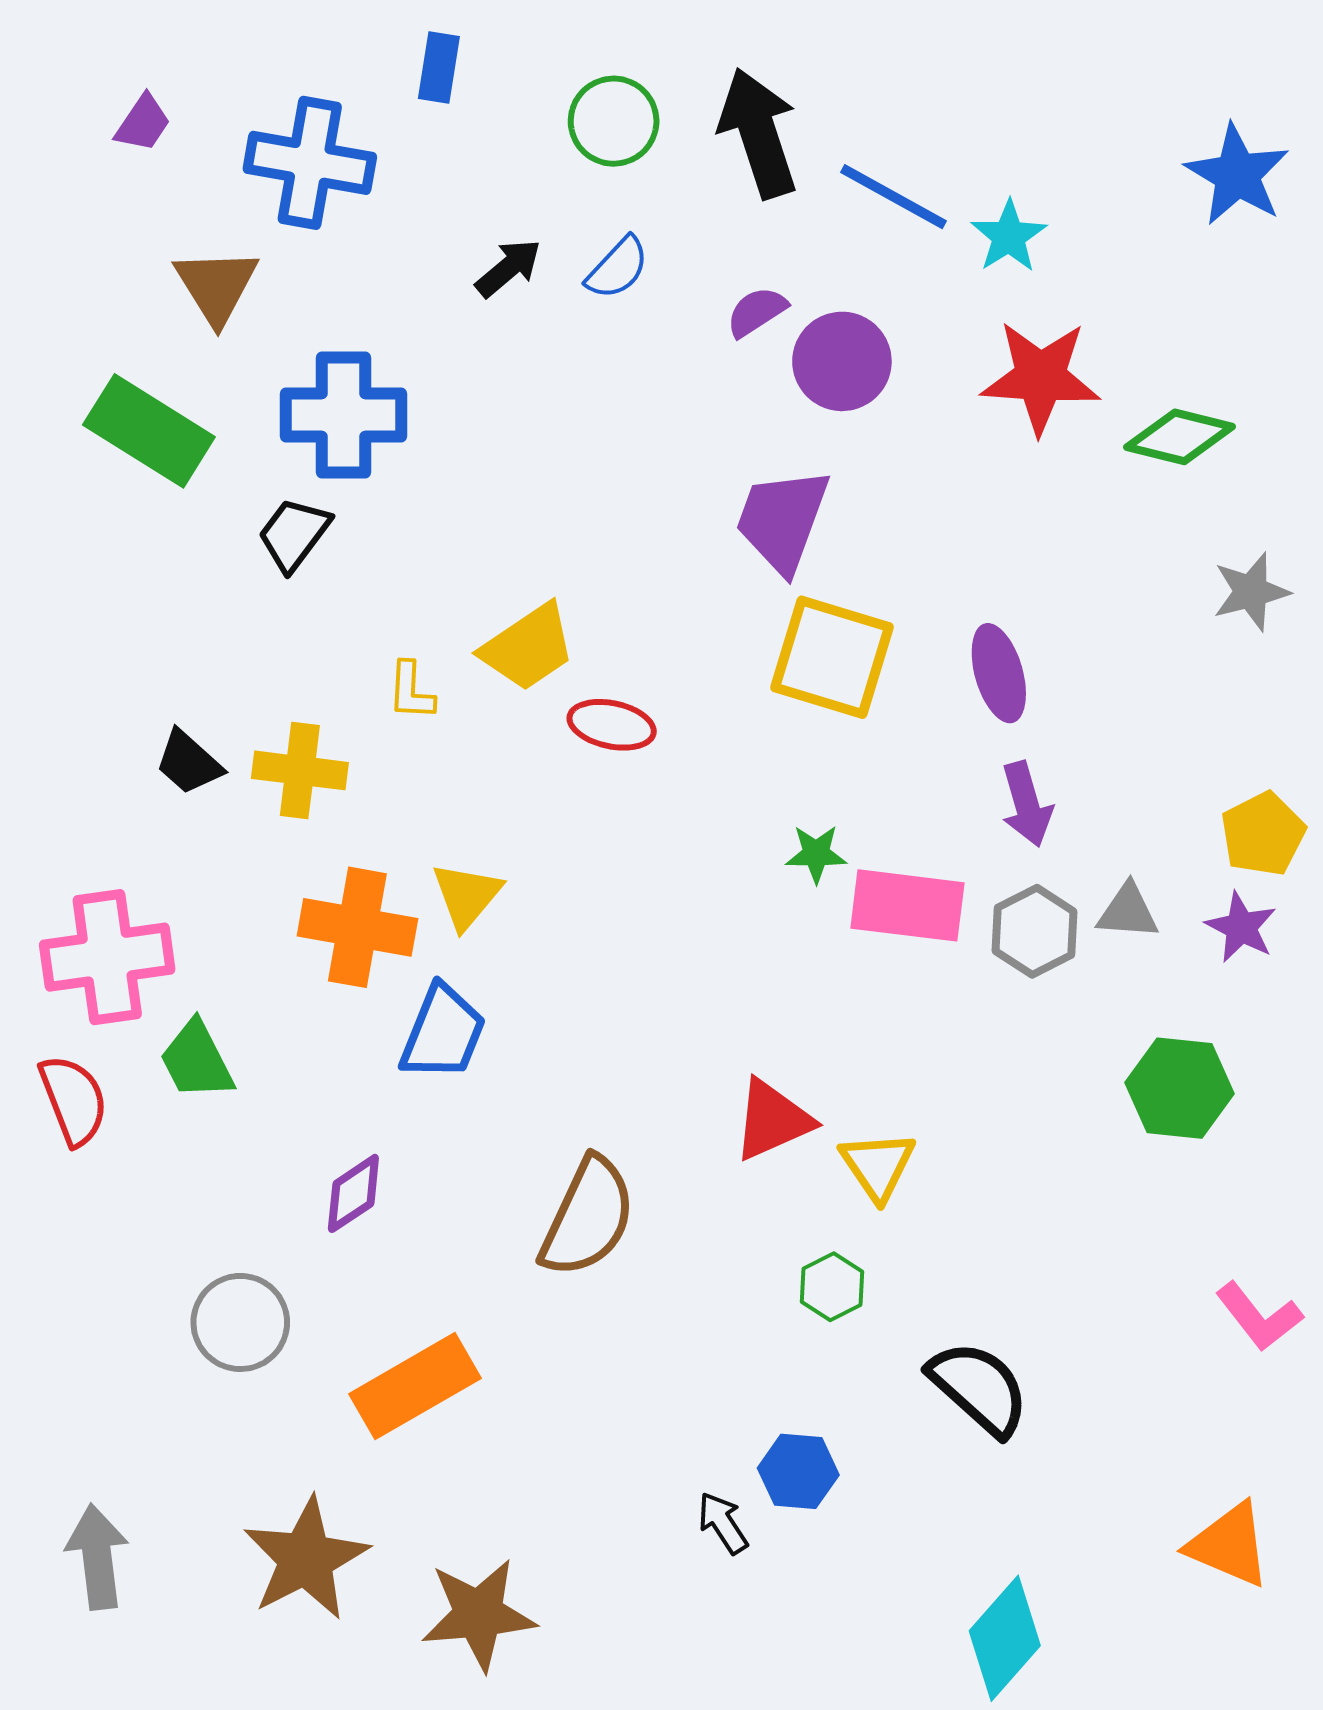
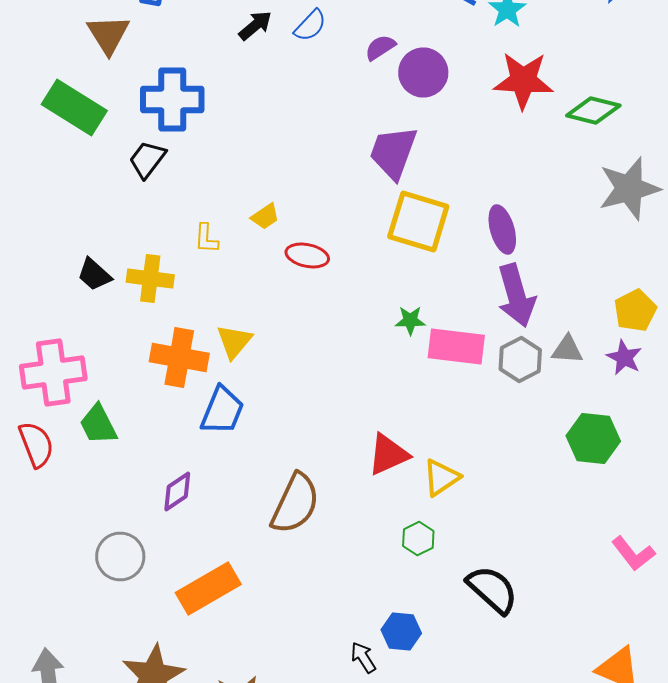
gray star: (1251, 592) -> (629, 188), size x1.6
yellow trapezoid: (528, 647) -> (265, 216), size x0.6
purple arrow: (1027, 804) -> (516, 296), size x1.5
yellow triangle: (878, 1166) -> (441, 478), turned 30

